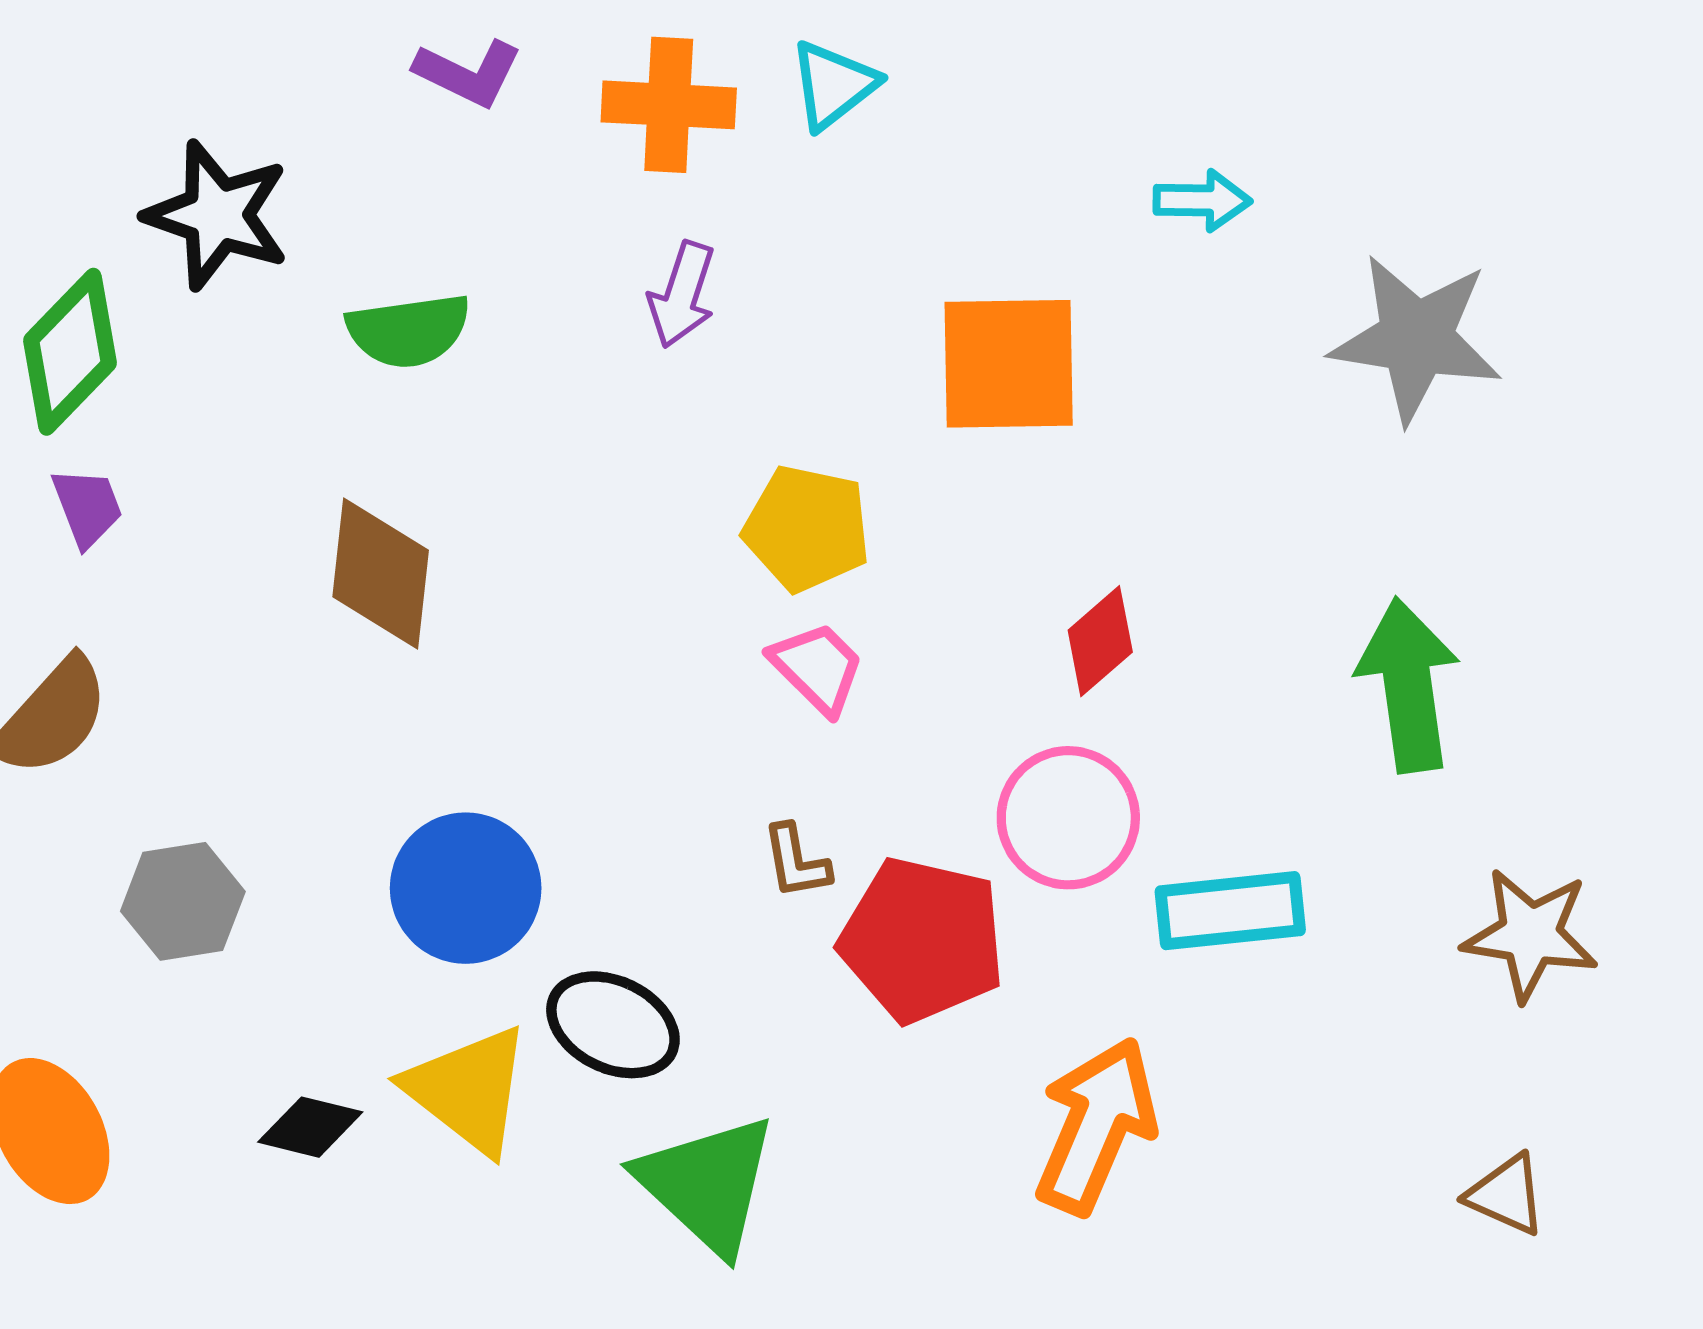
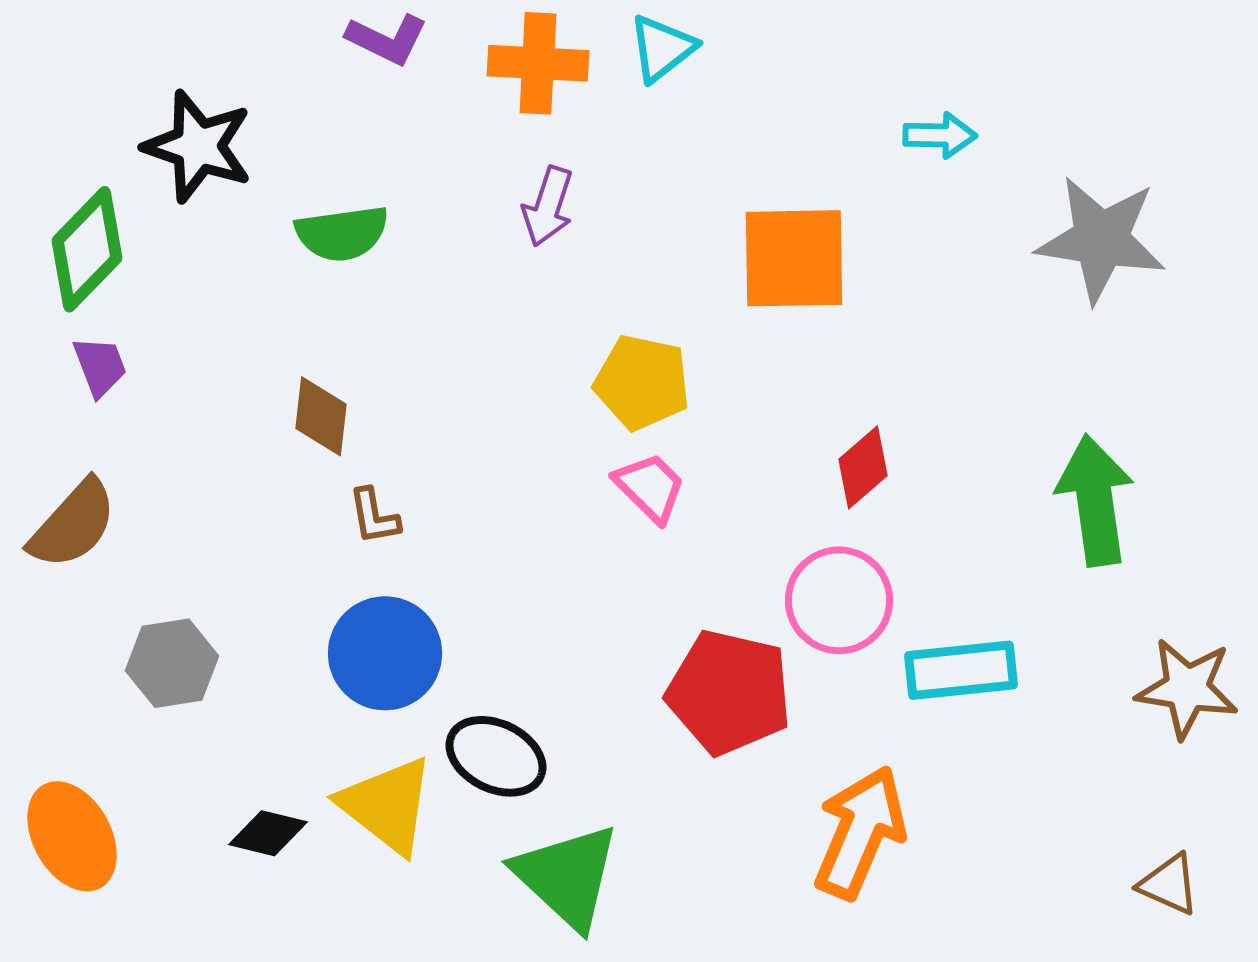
brown diamond: (381, 573) -> (321, 416), size x0.7
brown L-shape: (796, 862) -> (374, 516), moved

